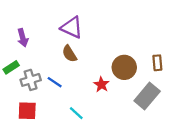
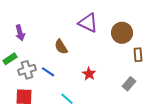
purple triangle: (72, 27) -> (88, 23), moved
brown circle: (124, 67) -> (122, 33), moved
gray rectangle: (147, 96) -> (129, 84), size x0.6

